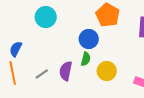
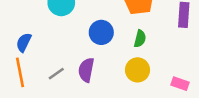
blue circle: (89, 39) -> (101, 32), moved
green semicircle: (86, 59) -> (140, 39), moved

